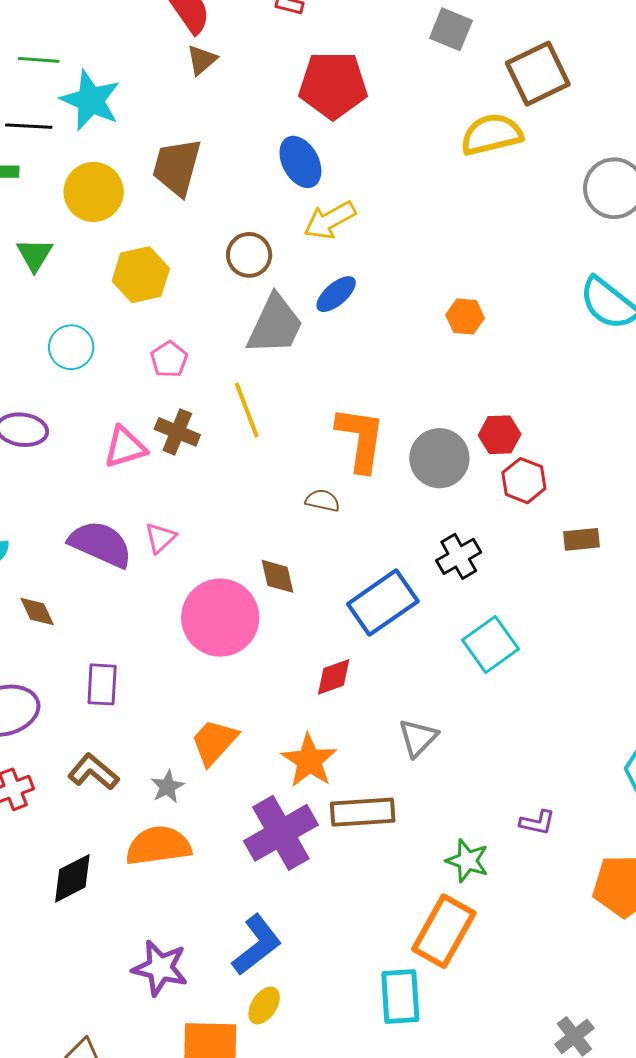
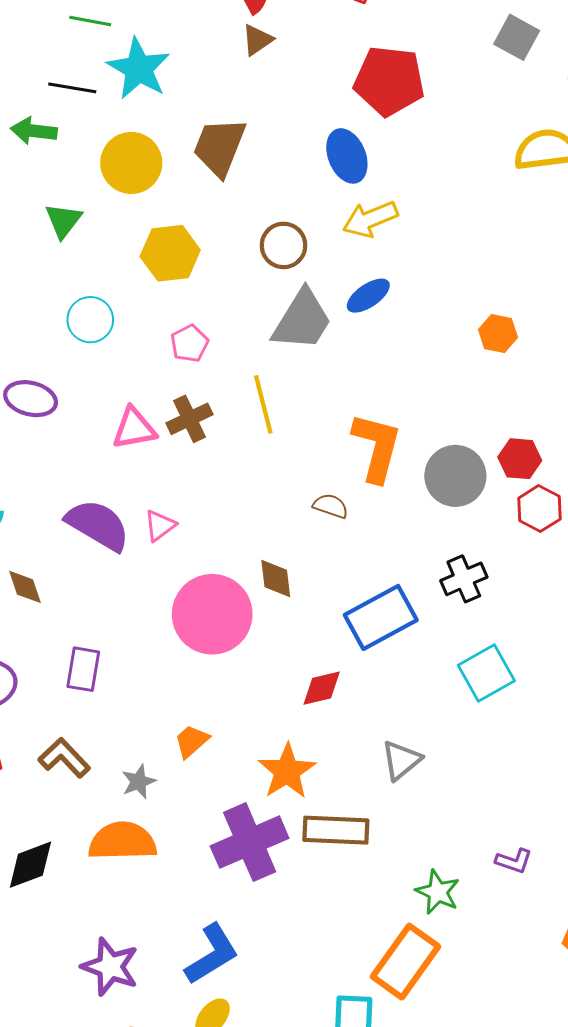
brown cross: (177, 432) -> (190, 419), turned 36
orange trapezoid: (214, 742) -> (192, 741), size x0.7

